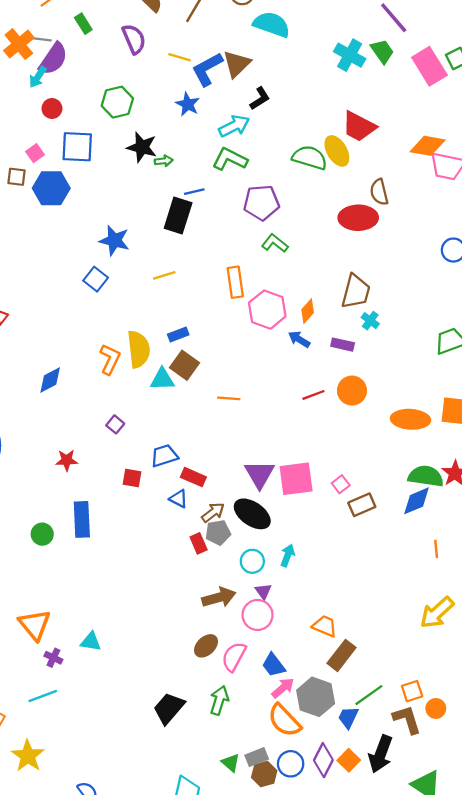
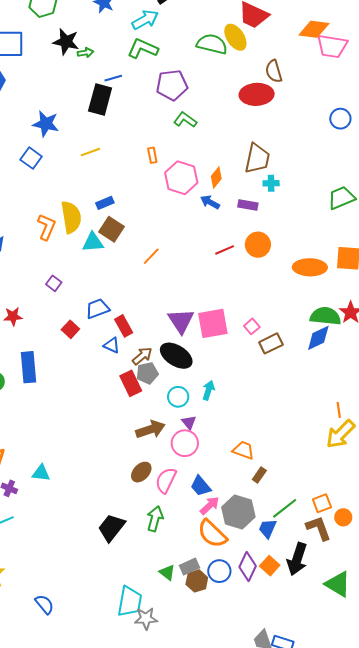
orange rectangle: (235, 282) -> (152, 155), size x0.6
cyan cross: (370, 321) -> (271, 183), turned -35
orange line: (229, 398) -> (151, 256), turned -48
red rectangle: (193, 477) -> (124, 326), turned 40
red square: (132, 478) -> (70, 329), turned 36
red rectangle: (199, 543) -> (131, 383), size x1.4
orange line: (436, 549) -> (339, 410), moved
brown rectangle: (342, 655) -> (259, 475), size x0.6

